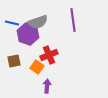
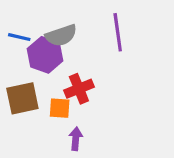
brown square: (14, 61) -> (22, 98), size x1.5
orange square: (37, 67) -> (60, 108), turned -32

